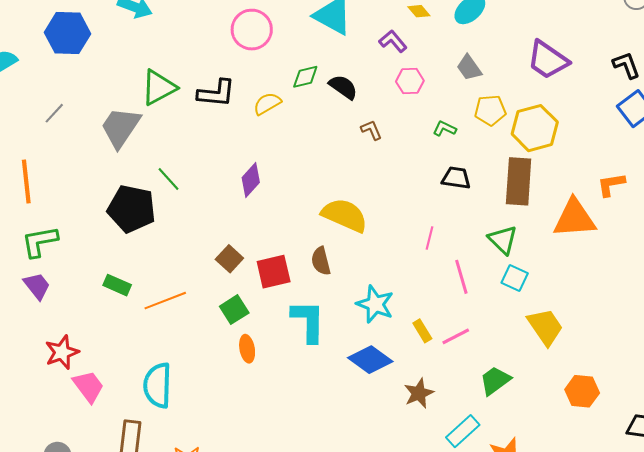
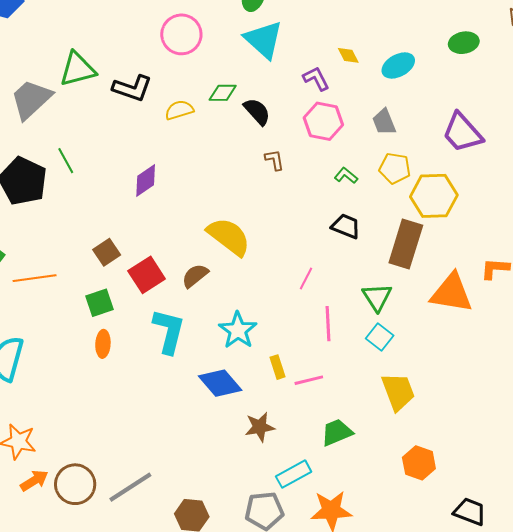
pink hexagon: (410, 81) -> (323, 121), size x1.4
brown semicircle: (321, 261) -> (195, 276), turned 52
red square: (274, 272) -> (147, 275), turned -33

